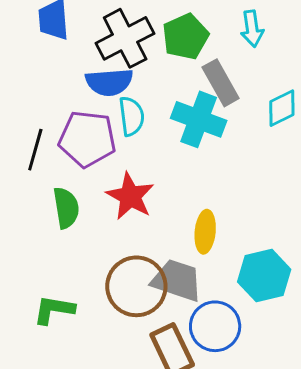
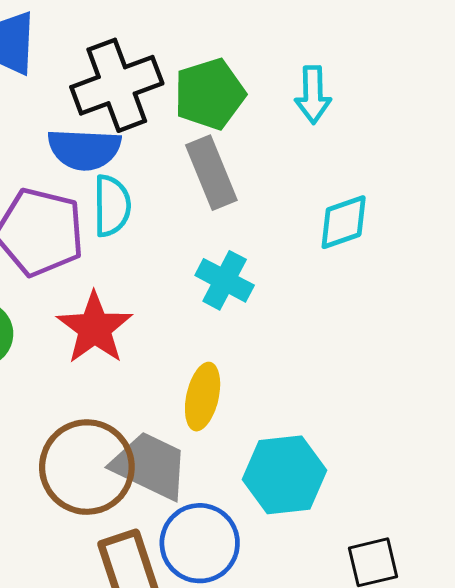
gray rectangle: (221, 83) -> (211, 173), moved
cyan cross: (199, 119) -> (225, 280), moved, size x0.7

